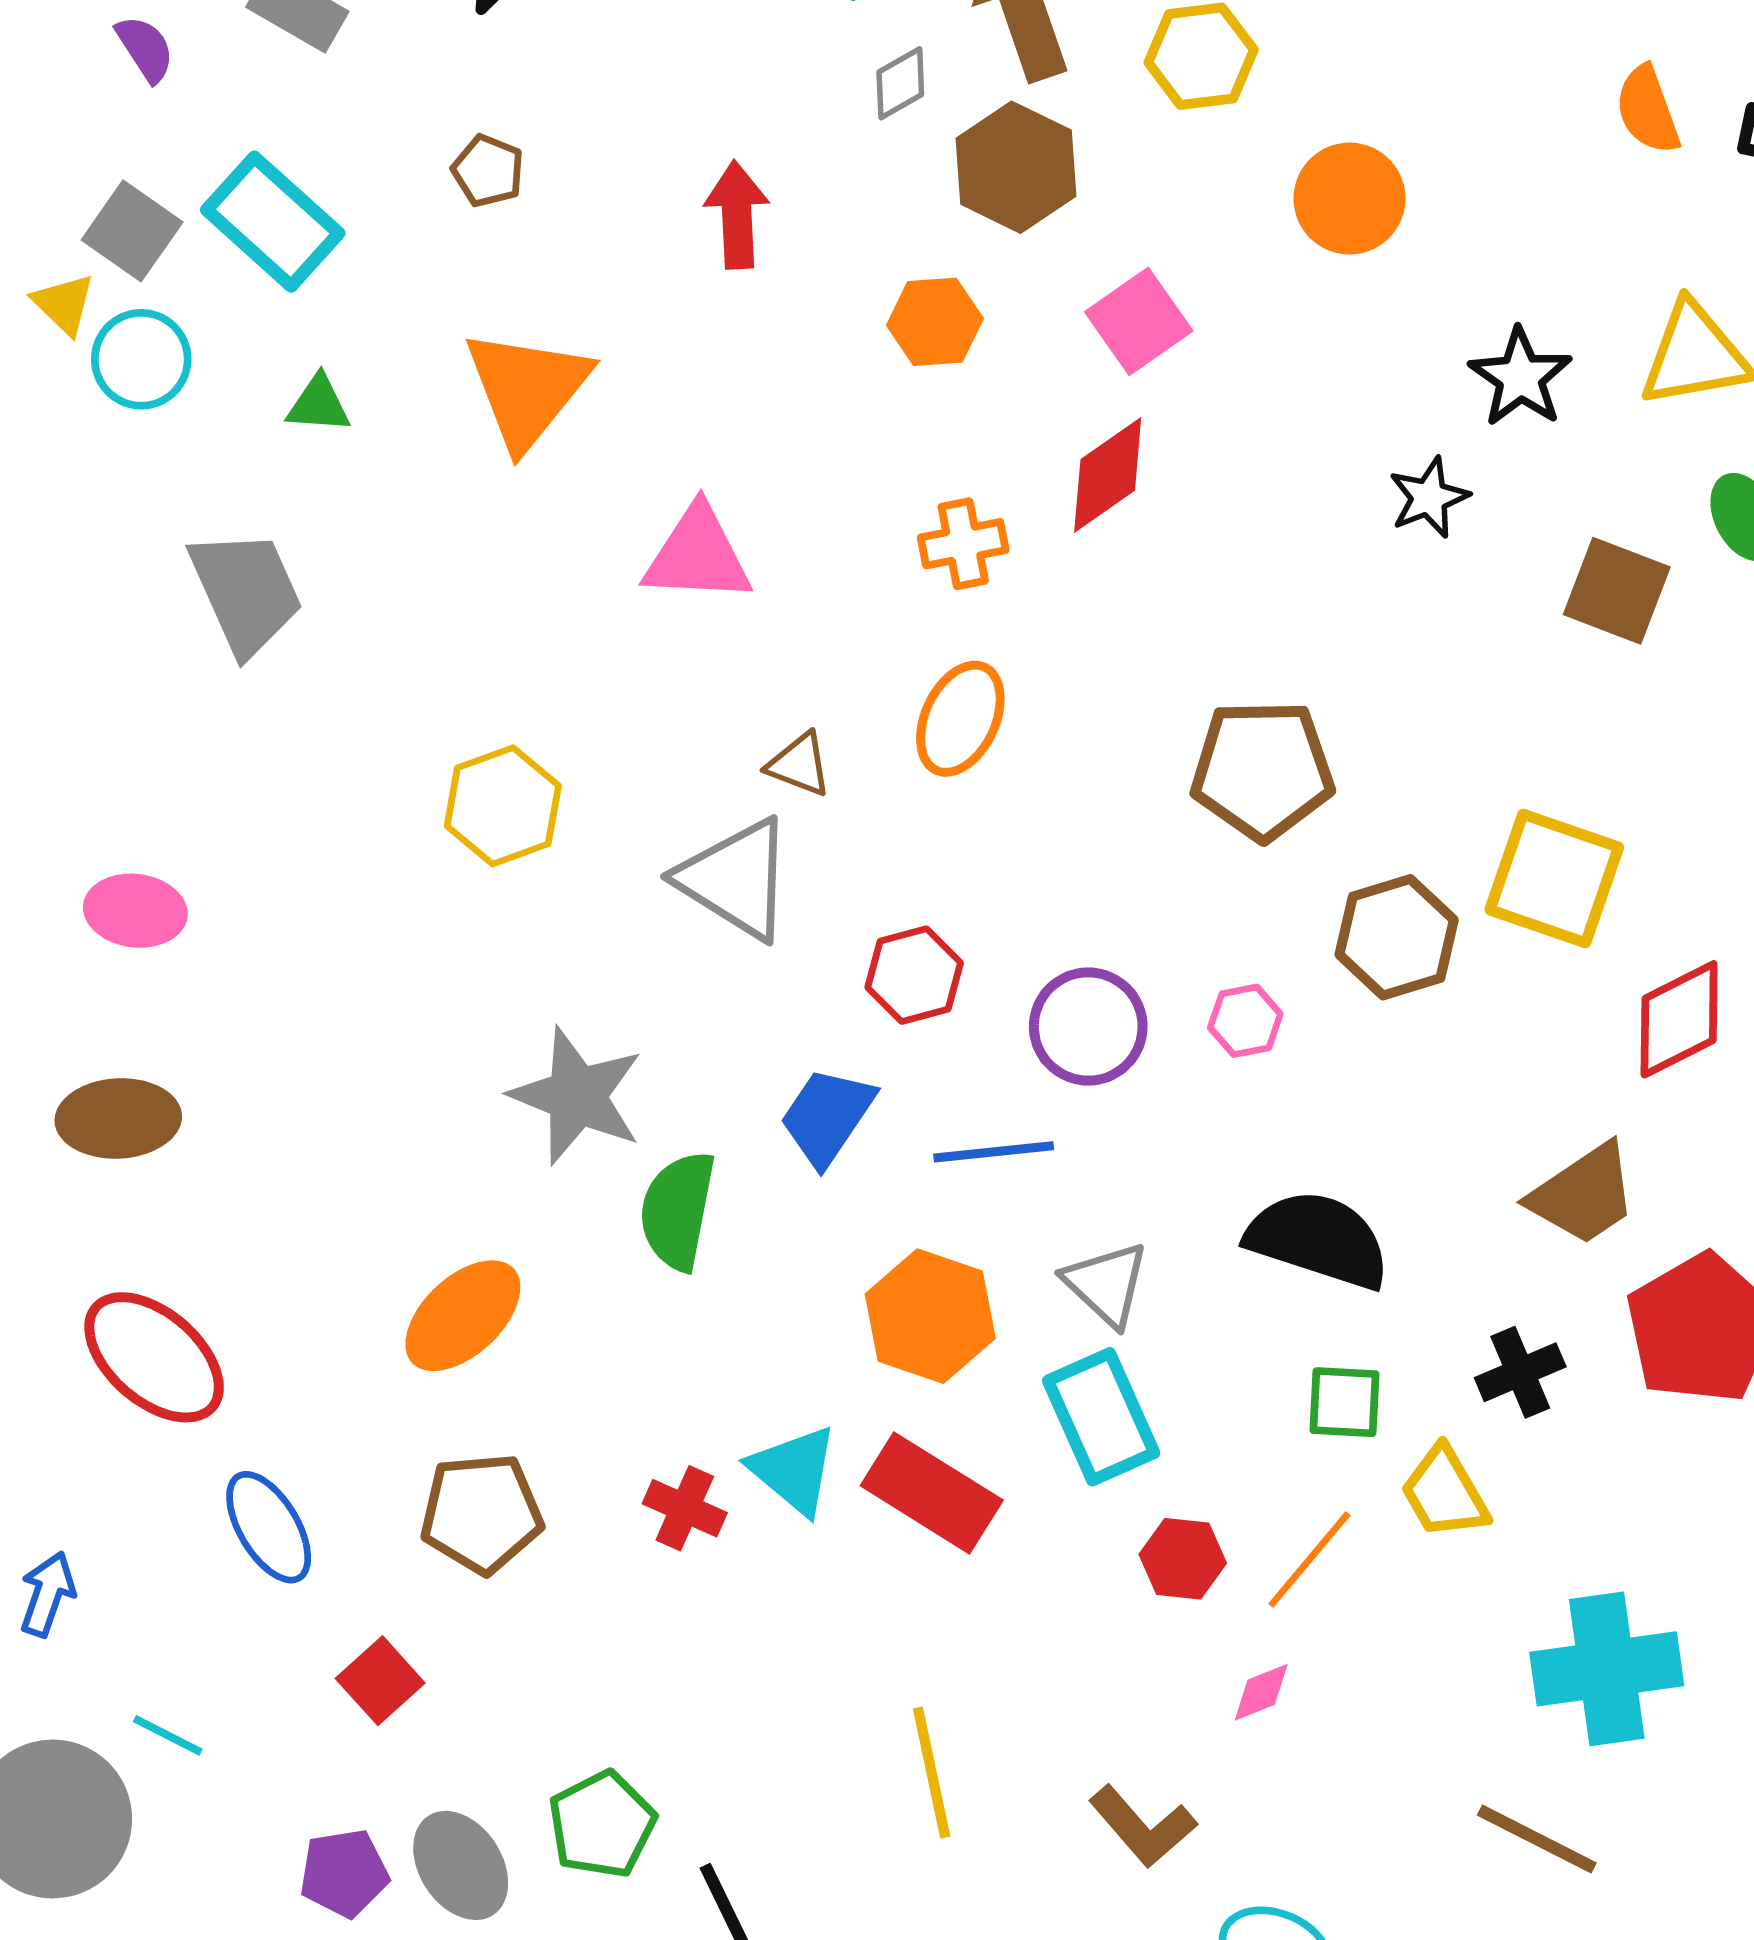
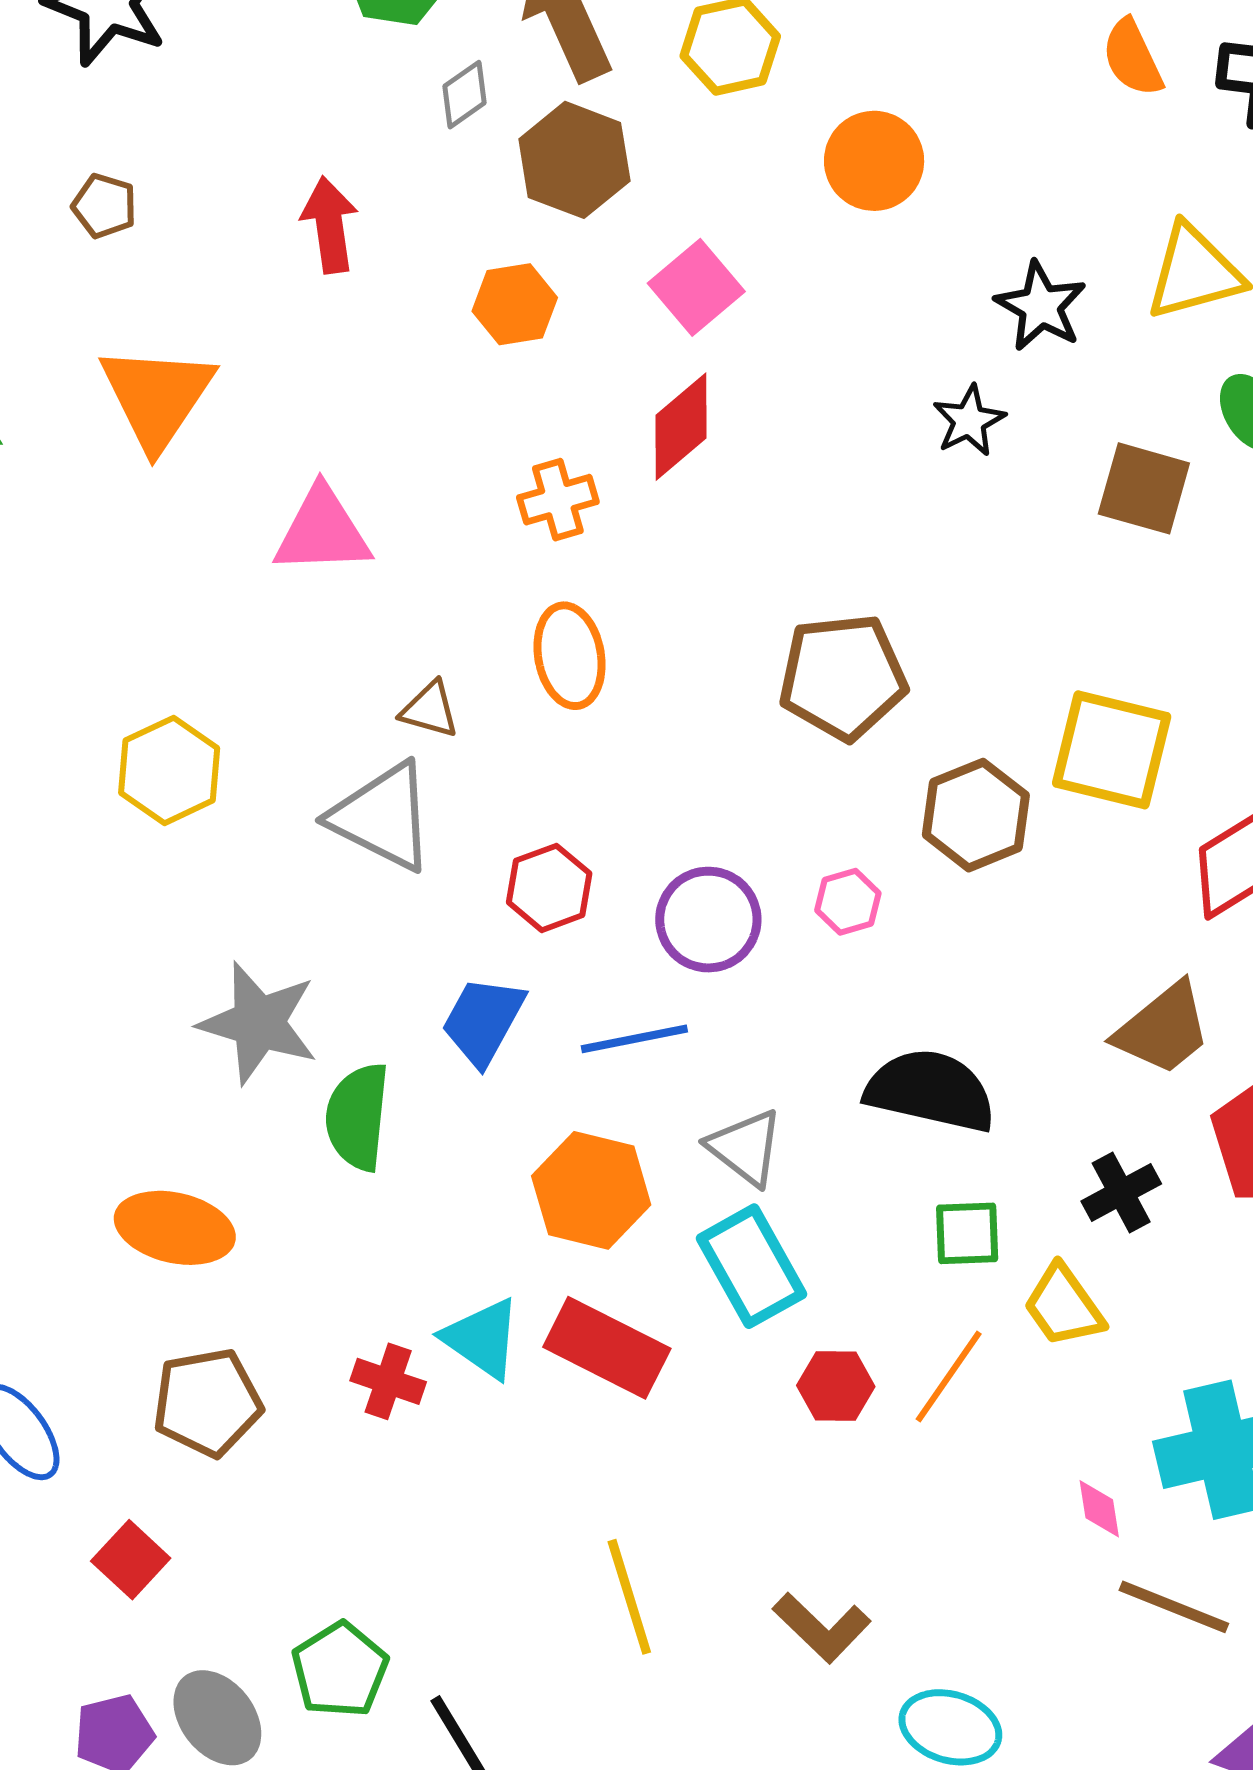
orange ellipse: (960, 719) -> (570, 656), turned -30
orange ellipse: (463, 1316) -> (175, 1228), turned 61
pink diamond: (1261, 1692) -> (1099, 1509), moved, turned -72

